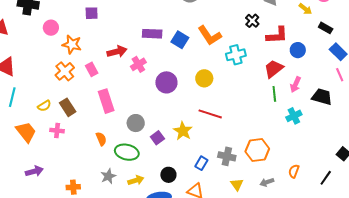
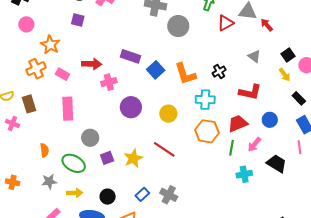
black cross: (252, 21) -> (219, 72), moved
pink circle: (51, 28) -> (26, 24), moved
blue circle: (298, 50) -> (270, 120), moved
pink rectangle: (92, 69) -> (62, 74), turned -48
orange semicircle: (101, 139) -> (44, 150), moved
orange hexagon: (257, 150) -> (207, 131), moved

